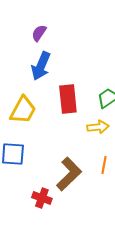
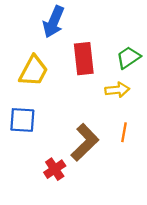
red cross: (42, 198) -> (55, 169), turned 36

